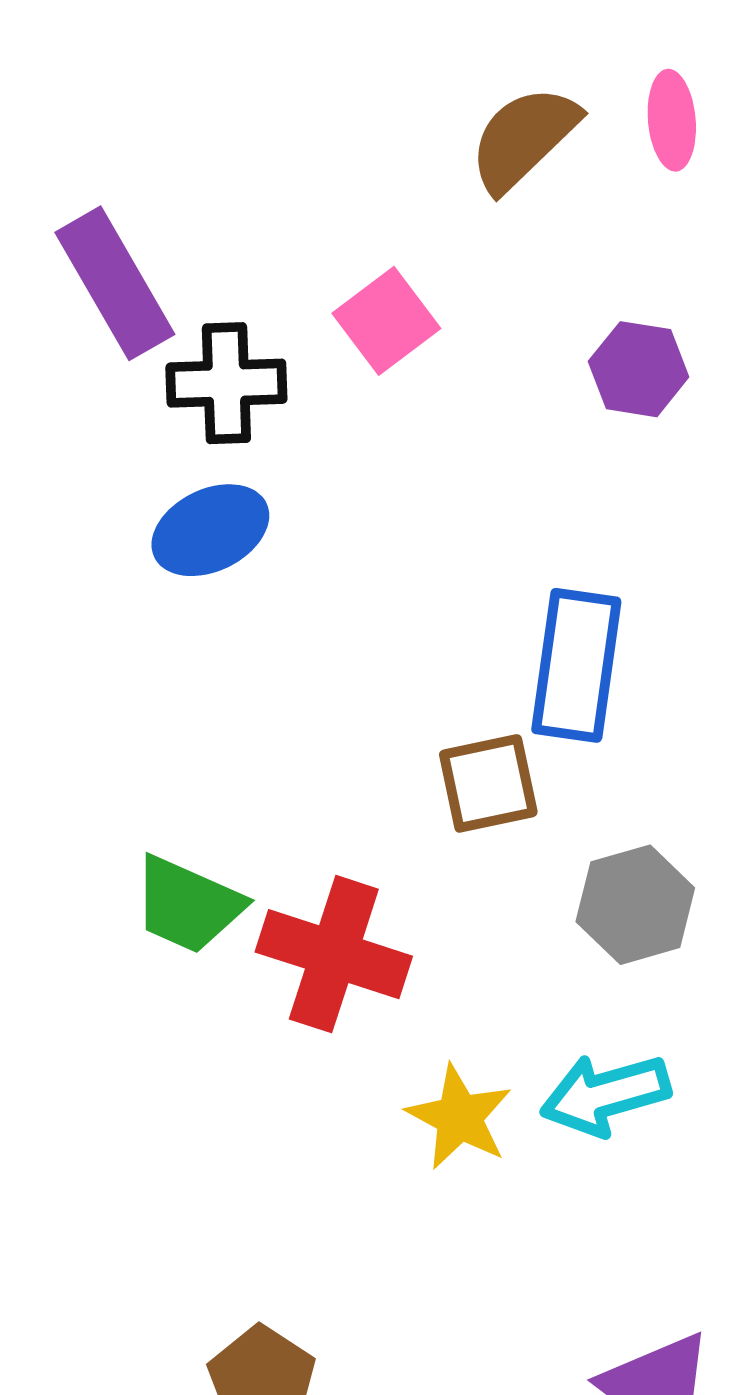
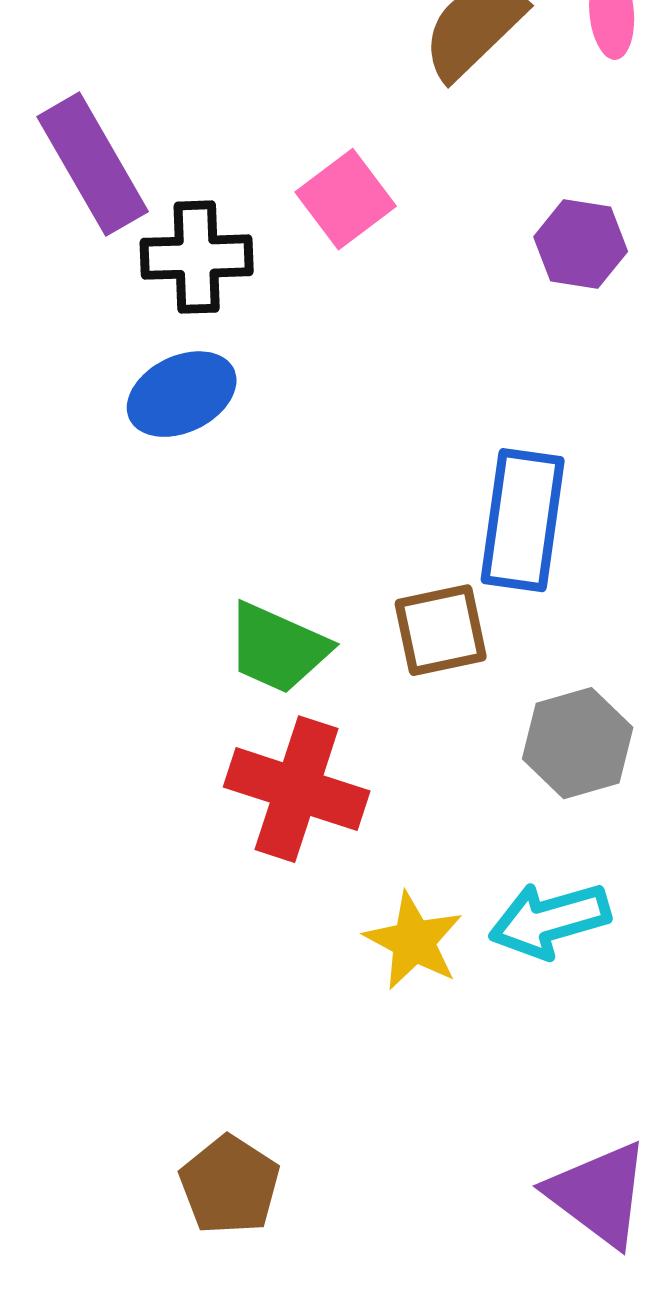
green trapezoid: (188, 905) -> (278, 648), moved

